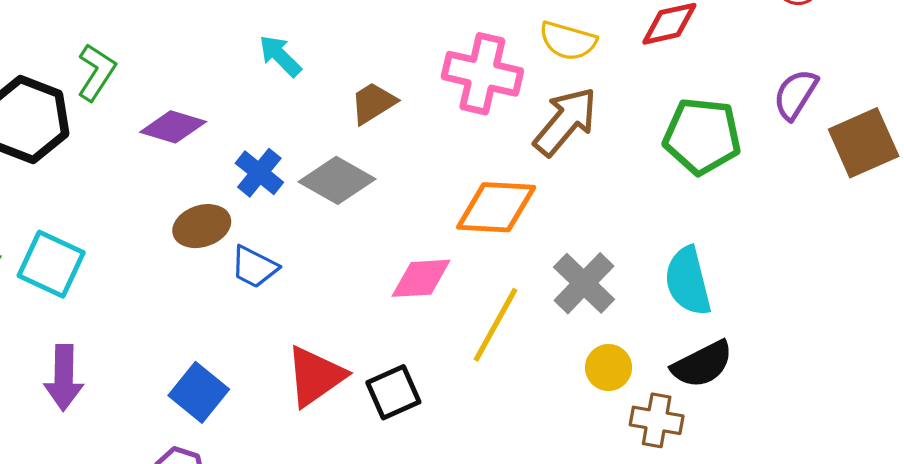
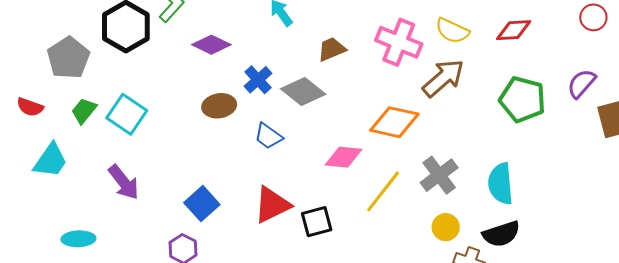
blue trapezoid: (254, 267) -> (268, 136), moved
purple arrow: (64, 378) -> (124, 182), turned -48

